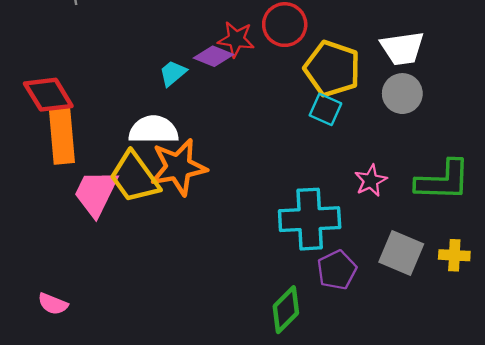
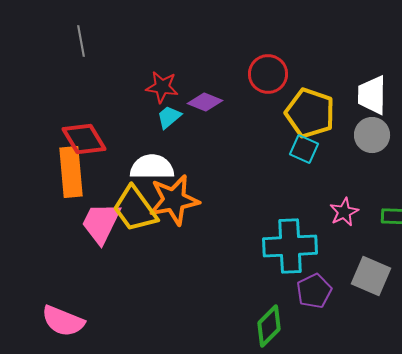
red star: (236, 39) -> (162, 87), moved
white trapezoid: (402, 48) -> (372, 95), turned 99
red diamond: (48, 95) -> (84, 139), moved
pink semicircle: (53, 304) -> (63, 321), size x1.6

